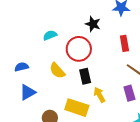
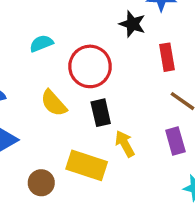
black star: (93, 24) -> (132, 24), moved

